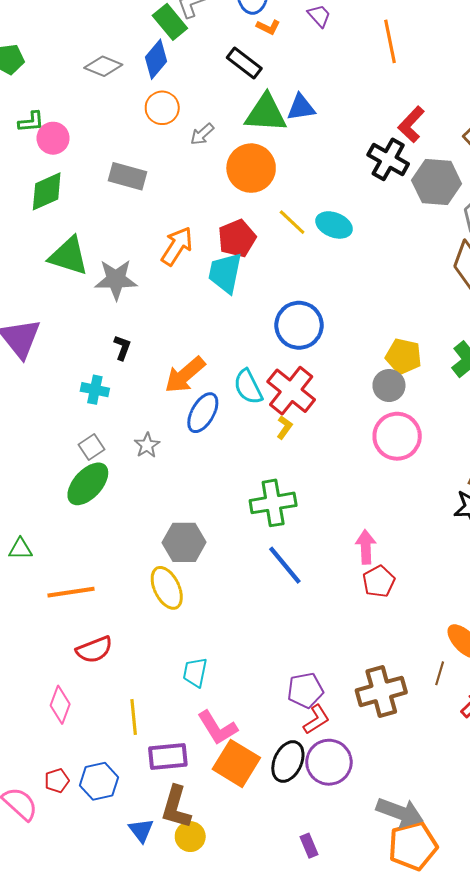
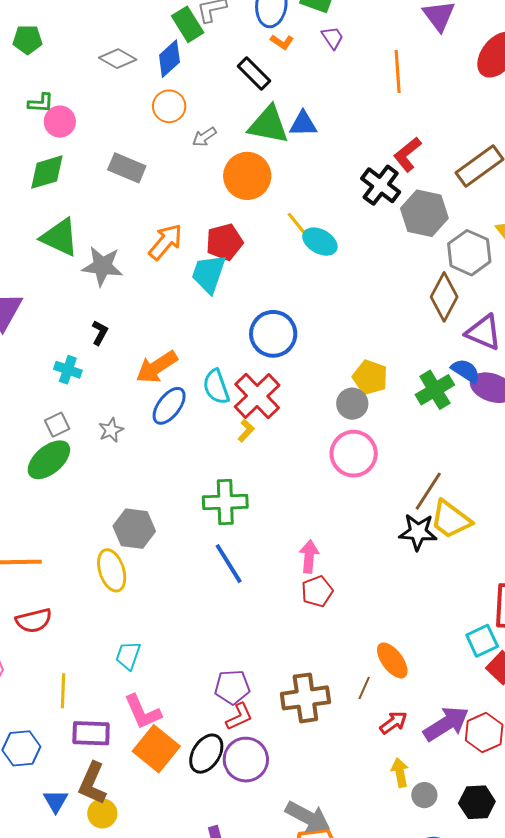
yellow line: (292, 222) -> (298, 226), moved

